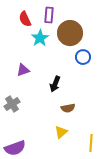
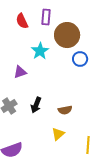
cyan star: (40, 38) -> (40, 51), moved
black arrow: (55, 84) -> (36, 105), moved

